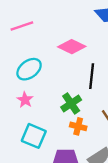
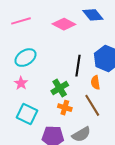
pink diamond: (72, 47) -> (64, 24), moved

